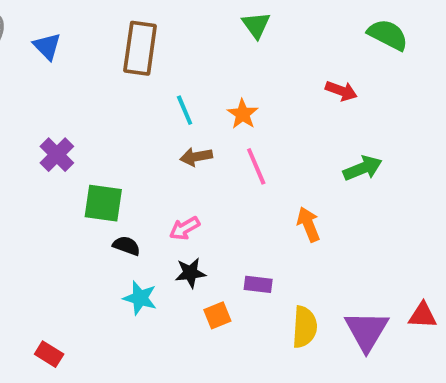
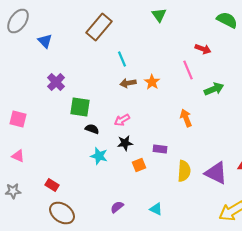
blue triangle: (47, 46) -> (45, 41), moved
brown rectangle: (140, 48) -> (99, 27), turned 32
orange star: (243, 114) -> (152, 82), moved
pink line: (256, 166) -> (188, 70), moved
purple triangle: (366, 331) -> (216, 173), turned -35

